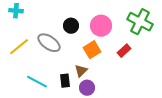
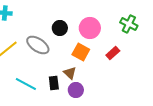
green cross: (140, 22) -> (129, 24), size x0.7
orange square: (92, 50) -> (81, 52), turned -30
brown triangle: (81, 71) -> (70, 73), turned -32

